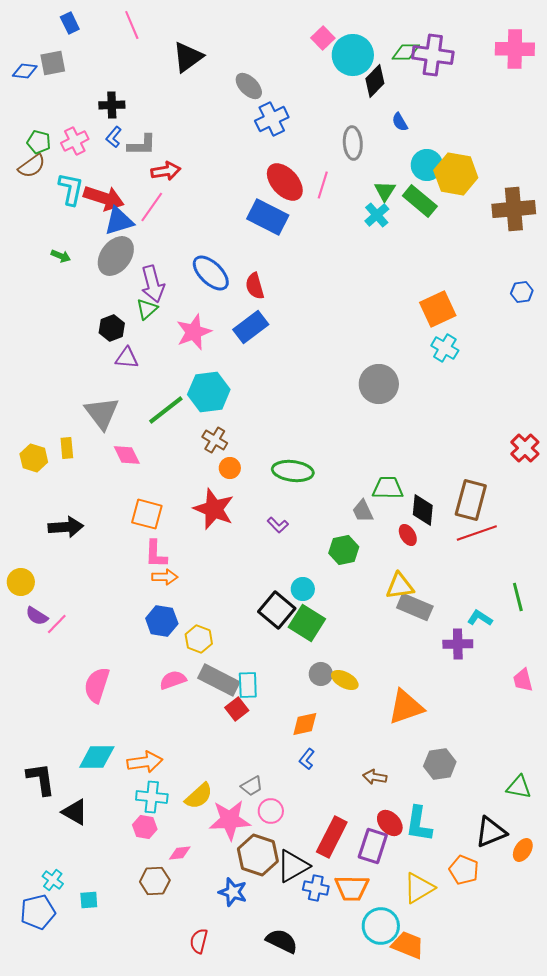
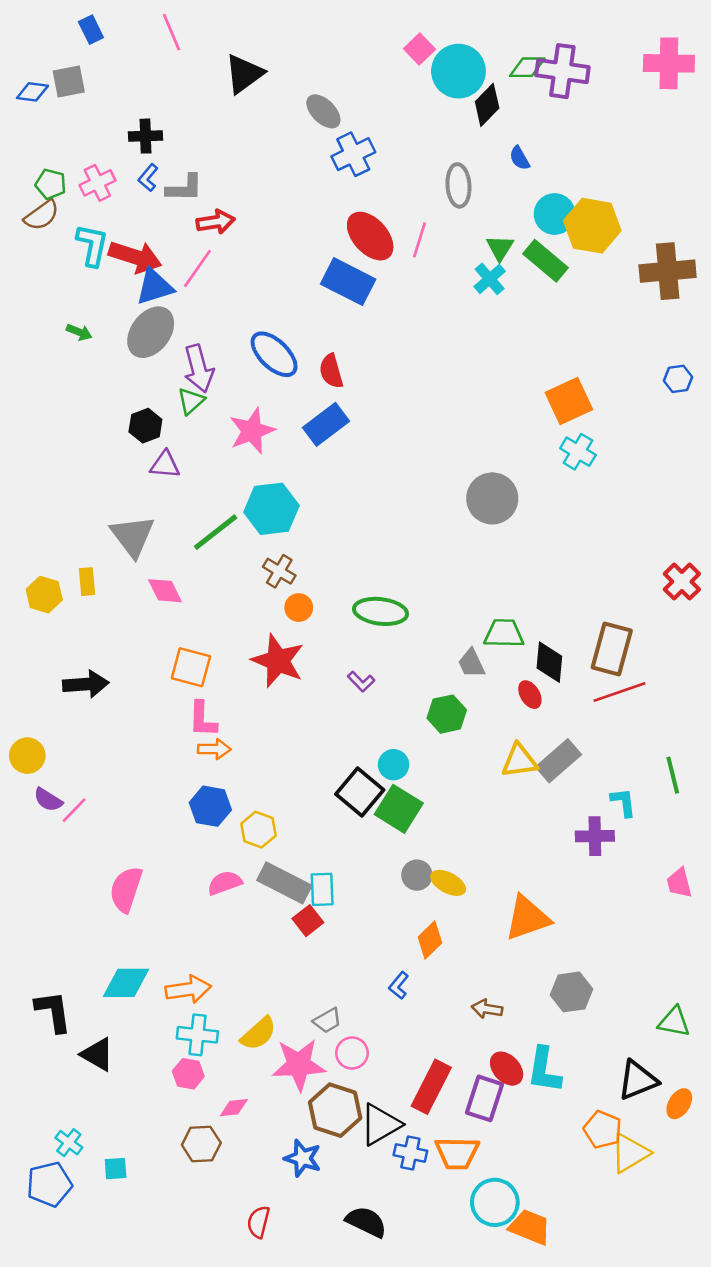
gray rectangle: (415, 607) -> (558, 761), moved, turned -64
cyan L-shape: (480, 618) -> (623, 802), turned 50
orange diamond: (305, 724) -> (430, 940), moved, turned -32
yellow triangle: (419, 888) -> (630, 1153), moved

